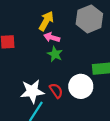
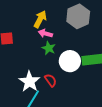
white circle: (81, 86) -> (70, 61), moved
white star: (32, 91) -> (29, 81), turned -30

